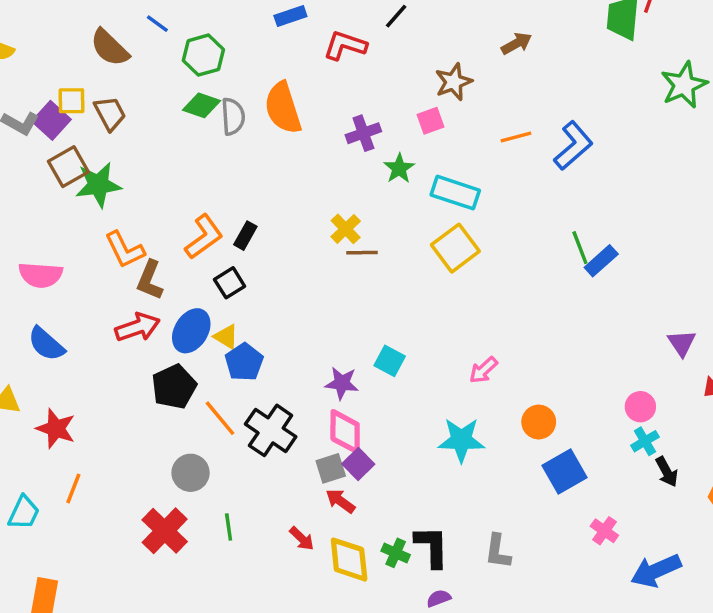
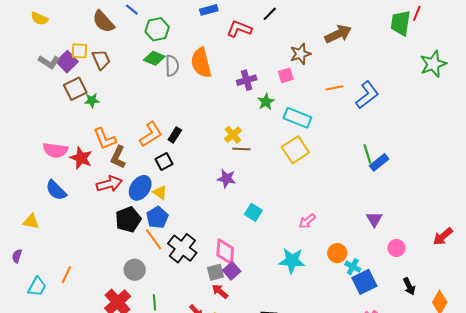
brown arrow: (516, 44) -> (338, 34), size x1.5
green star: (98, 185) -> (92, 100), size x0.6
purple triangle: (682, 343) -> (374, 219), moved
blue pentagon: (244, 362) -> (157, 217), moved
purple star: (342, 383) -> (227, 179), moved
red star: (56, 429) -> (81, 158), moved
cyan cross: (645, 441) -> (353, 267), moved, turned -35
blue square: (564, 471) -> (364, 282), moved

